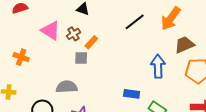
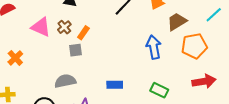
orange cross: (21, 57) -> (15, 58), turned 35
blue rectangle: (132, 94) -> (115, 85), moved

